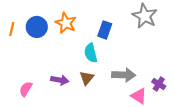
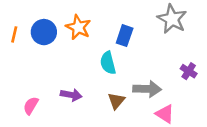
brown triangle: (87, 78) -> (116, 101), moved
purple cross: (159, 84) -> (189, 71), moved

